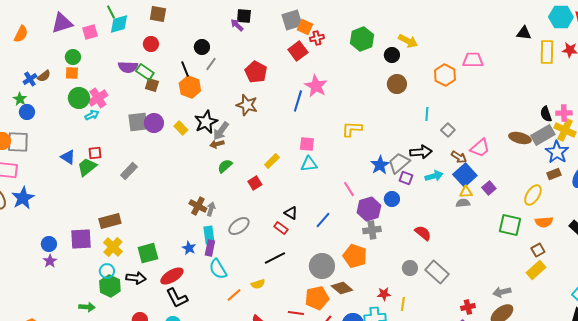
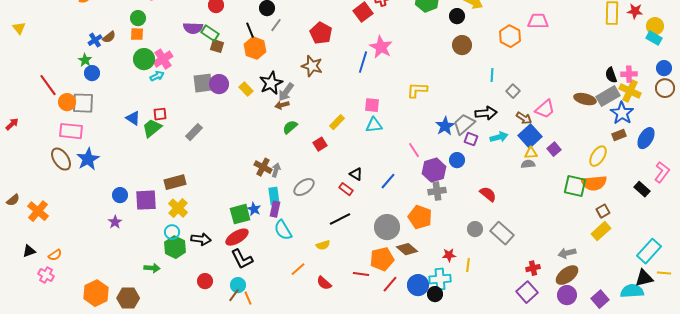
orange semicircle: (544, 222) -> (594, 183), moved, size x1.4
blue circle: (49, 244) -> (120, 195), moved
green square: (148, 253) -> (240, 214), moved
orange line: (234, 295) -> (298, 269), moved

